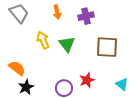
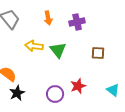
yellow arrow: (43, 40) -> (34, 46), turned -60
brown square: (107, 47) -> (98, 53), size x0.6

